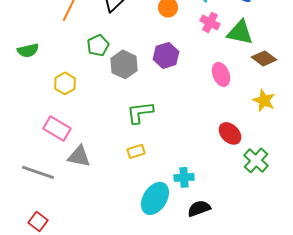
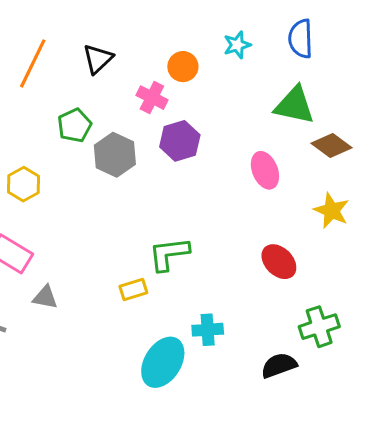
pink cross: (210, 22) -> (152, 98), moved
green L-shape: (140, 112) -> (169, 254), moved
gray triangle: (79, 156) -> (45, 297), size x0.7
green cross: (256, 160) -> (319, 327), moved, turned 30
black semicircle: (199, 208) -> (279, 365), moved

